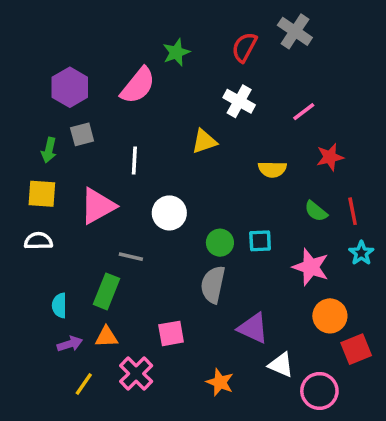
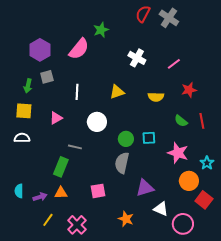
red semicircle: (244, 47) -> (143, 14), moved
yellow triangle: (204, 141) -> (117, 92), moved
pink triangle: (98, 206) -> (56, 118), size x0.6
cyan star: (361, 253) -> (207, 163), moved
cyan semicircle: (59, 305) -> (19, 191), moved
purple triangle: (253, 328) -> (145, 188), turned -42
red square: (356, 349) -> (204, 200), turned -30
pink cross: (136, 374) -> (77, 225), moved

